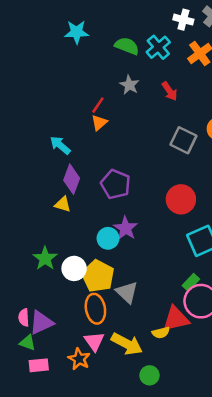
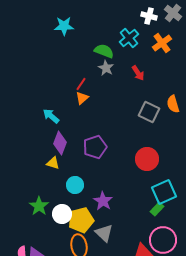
green semicircle: (127, 46) -> (104, 51), moved
purple pentagon: (116, 184) -> (95, 147), turned 30
purple star: (126, 228) -> (103, 201), moved
cyan circle: (108, 238) -> (75, 185), moved
yellow pentagon: (98, 276) -> (81, 220), turned 30
green rectangle: (191, 282) -> (157, 209), moved

